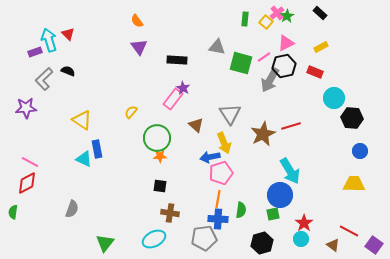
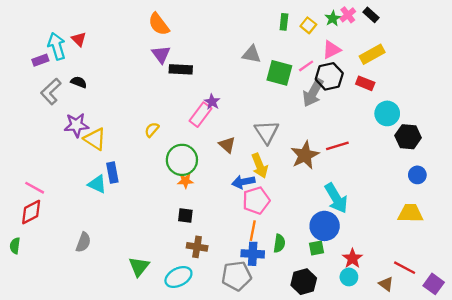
pink cross: (277, 13) -> (348, 15), moved
orange semicircle: (137, 21) -> (159, 24), size x1.5
yellow rectangle: (321, 47) -> (372, 54), size x1.5
black rectangle: (177, 60) -> (181, 69), moved
purple star: (26, 108) -> (76, 125), moved
green triangle: (105, 243) -> (139, 267), moved

